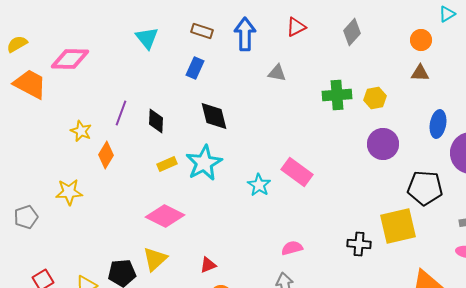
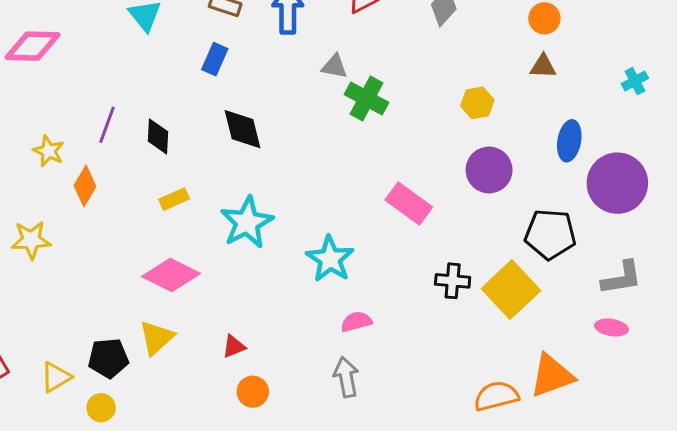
green cross: (337, 95) -> (367, 99), moved, turned 32
cyan star: (204, 163) -> (247, 223), moved
pink rectangle: (297, 172) -> (409, 204), moved
cyan star: (259, 185) -> (330, 259), moved, size x1.4
yellow square: (398, 226) -> (511, 290), turned -30
black cross: (359, 244) -> (453, 281), moved

